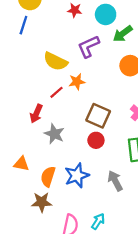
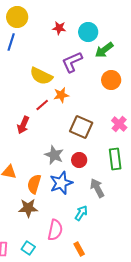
gray star: (54, 134) -> (54, 155), moved
red circle: (96, 140) -> (79, 160), moved
cyan arrow: (98, 221) -> (81, 213), moved

